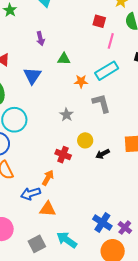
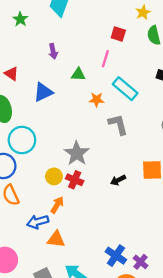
pink line: (111, 41) -> (105, 59), moved
cyan rectangle: (107, 71) -> (125, 89), turned 70
blue triangle: (32, 76) -> (43, 92), turned 30
gray star: (66, 115) -> (77, 153), moved, size x1.6
yellow circle: (85, 140) -> (54, 176), moved

